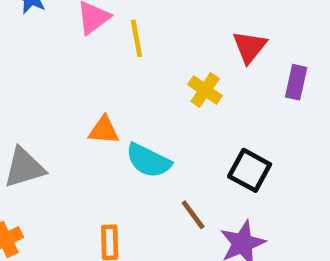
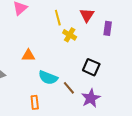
yellow line: (136, 38) -> (58, 18), moved
cyan semicircle: (148, 161) -> (48, 78), moved

